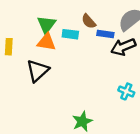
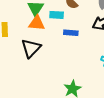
blue rectangle: (105, 34) -> (71, 33), moved

